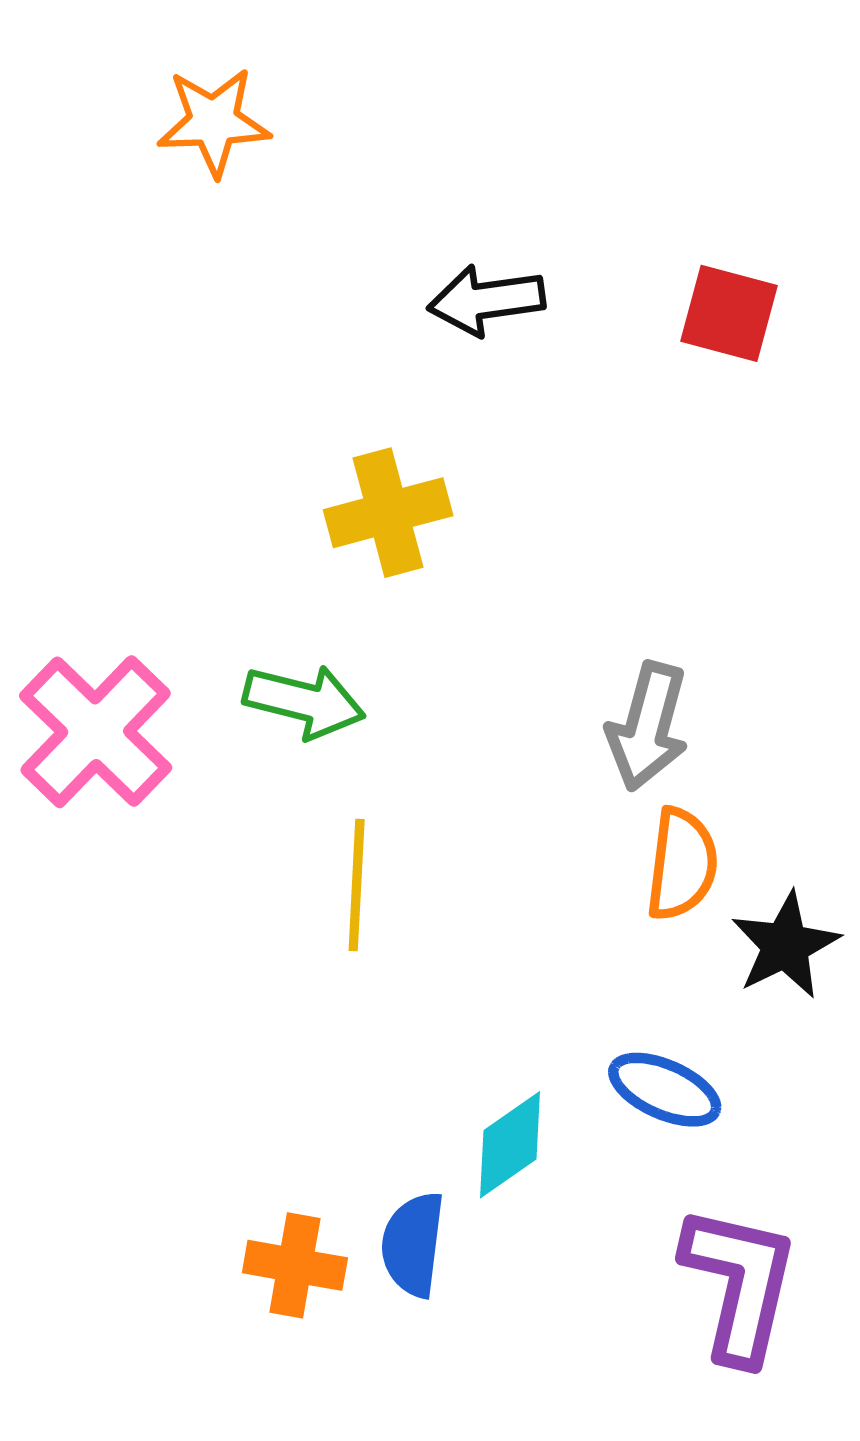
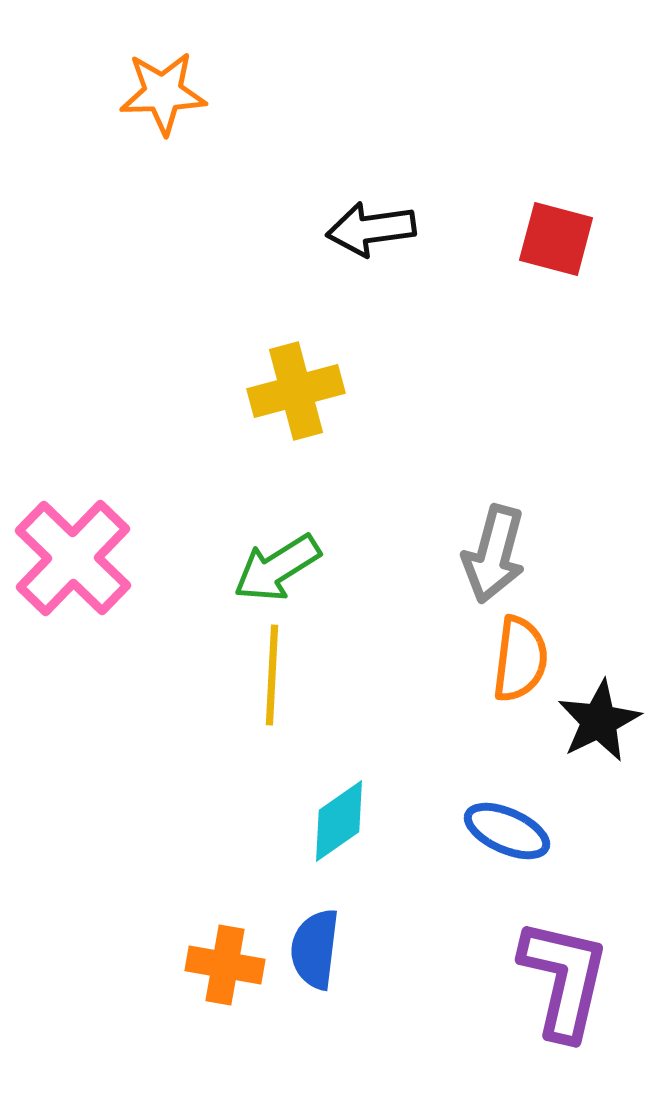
green arrow: (304, 701) -> (277, 568), moved, turned 134
cyan diamond: (510, 1145) -> (339, 821), moved

